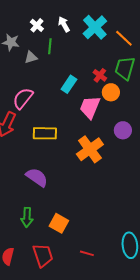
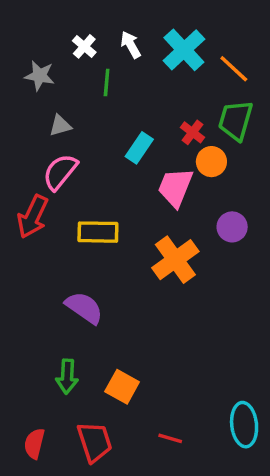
gray triangle: (31, 57) -> (60, 125), moved

